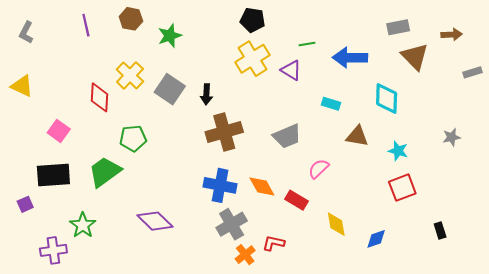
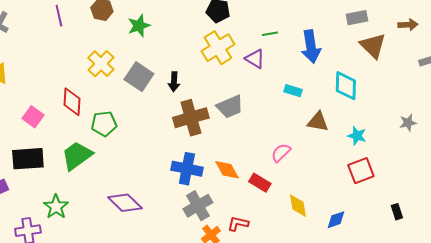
blue arrow: (350, 58) -> (311, 47), turned -100
red diamond: (100, 97) -> (72, 102), moved
gray trapezoid: (287, 136) -> (230, 107), moved

